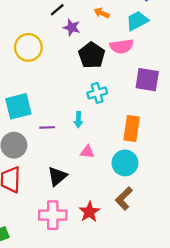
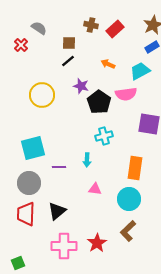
purple star: (72, 27) -> (81, 86), moved
black triangle: (57, 176) -> (57, 211), moved

